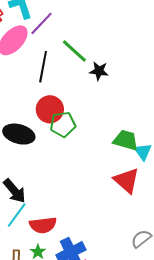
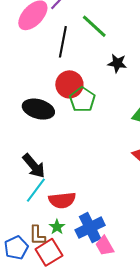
black star: (99, 71) -> (117, 63), moved
green pentagon: (63, 124) -> (82, 100), turned -30

